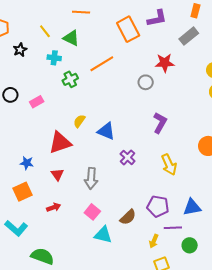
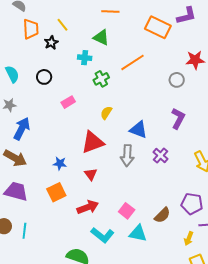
orange rectangle: (128, 29) -> (158, 27), turned -35
yellow line: (45, 31) -> (62, 25), moved
black star: (20, 50) -> (51, 43), moved
black circle: (10, 95) -> (44, 77), moved
yellow semicircle: (79, 121) -> (106, 113), moved
purple L-shape: (160, 123) -> (178, 118), moved
gray arrow: (91, 178) -> (127, 156), moved
red arrow: (54, 207) -> (88, 207), size x1.5
cyan L-shape: (16, 228) -> (102, 235), moved

